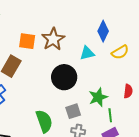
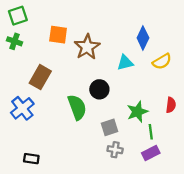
orange square: (27, 41) -> (58, 35), moved
black circle: (64, 77) -> (99, 89), size x0.7
green semicircle: (44, 121) -> (77, 107), moved

